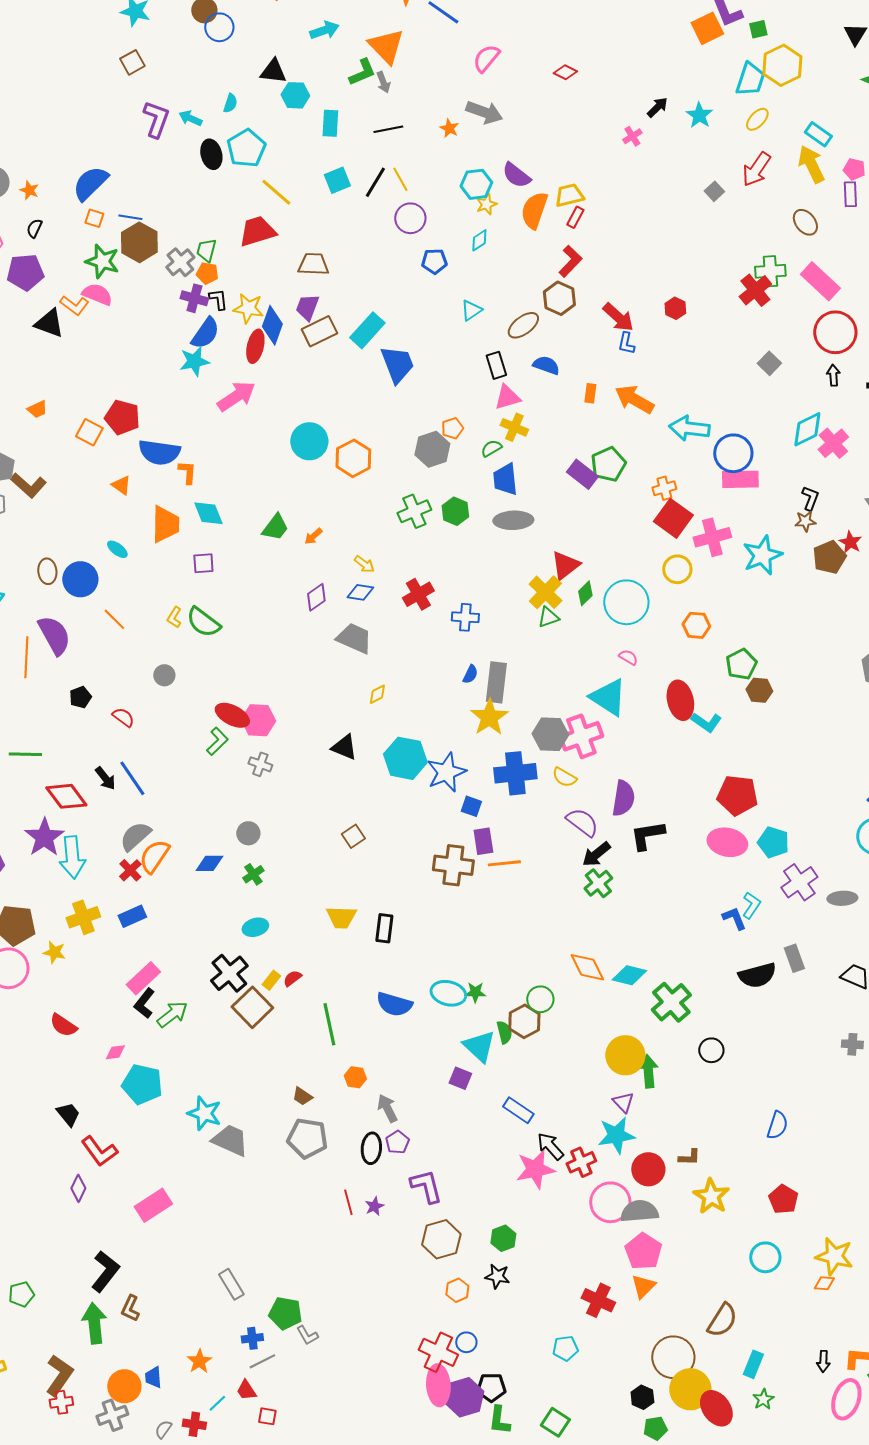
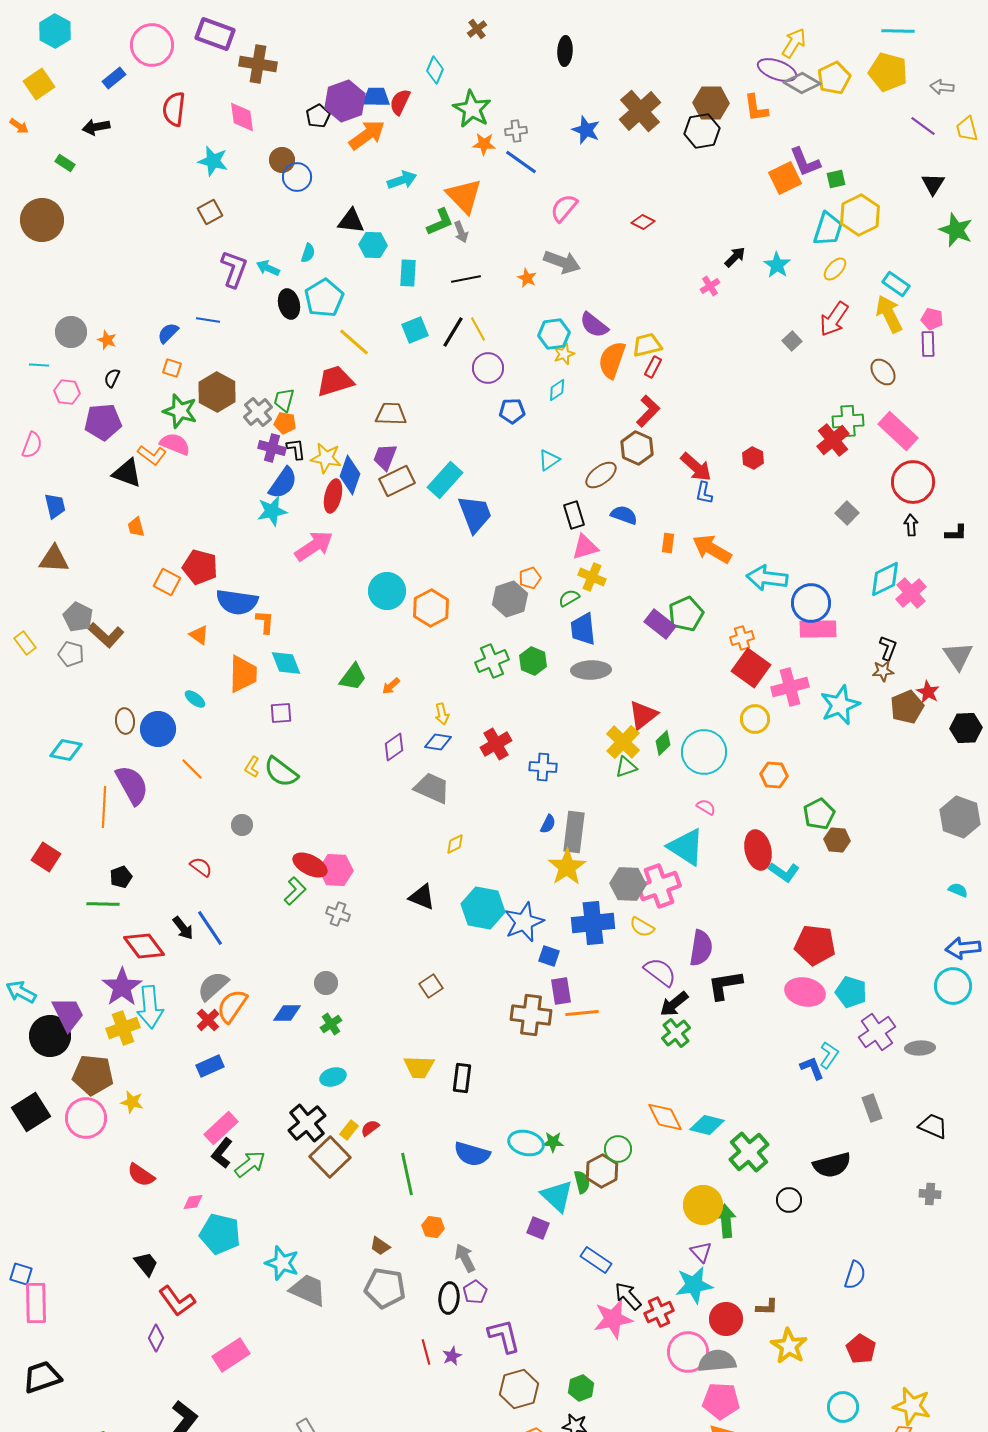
blue semicircle: (90, 183) -> (168, 333), size x0.6
blue line: (130, 217) -> (208, 320), moved
orange trapezoid: (37, 409) -> (136, 527), moved, turned 100
yellow arrow: (364, 564) -> (442, 714), turned 40
black pentagon: (80, 697) -> (121, 877), moved
yellow cross: (83, 917) -> (123, 1028), moved
black semicircle: (757, 975) -> (832, 1165), moved
pink pentagon: (643, 1251) -> (721, 1401), turned -30

